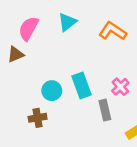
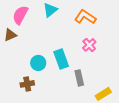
pink cross: (120, 87) -> (89, 45), moved

